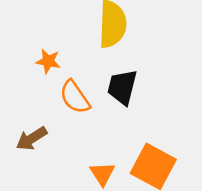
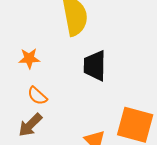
orange semicircle: (75, 97) -> (37, 96), moved, size x0.7

